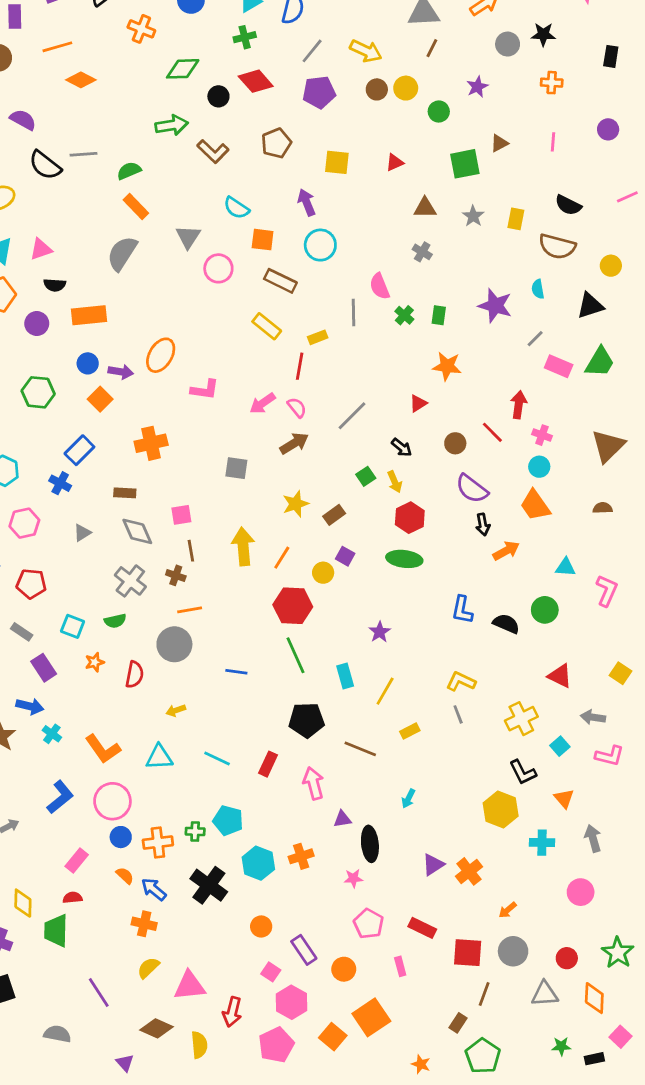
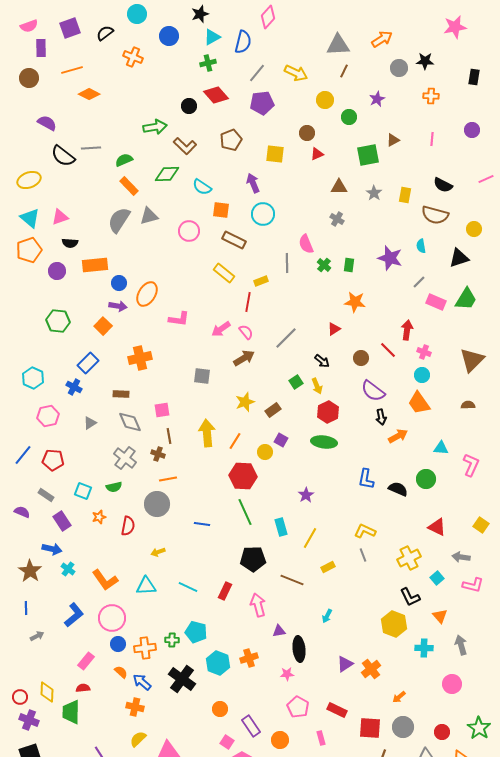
green diamond: (183, 69) -> (167, 174), moved
brown circle: (377, 89) -> (307, 133), moved
gray triangle: (188, 237) -> (149, 216), moved, turned 42
blue circle: (88, 363) -> (119, 283), moved

